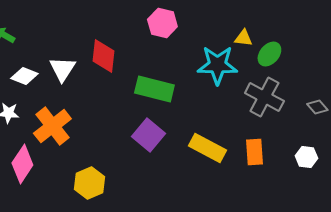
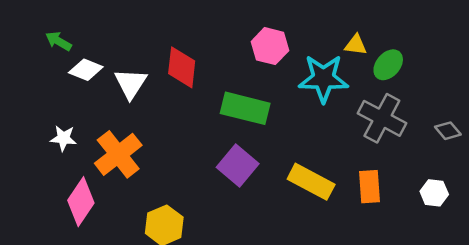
pink hexagon: (162, 23) -> (270, 46), moved
white diamond: (24, 76) -> (86, 70), moved

